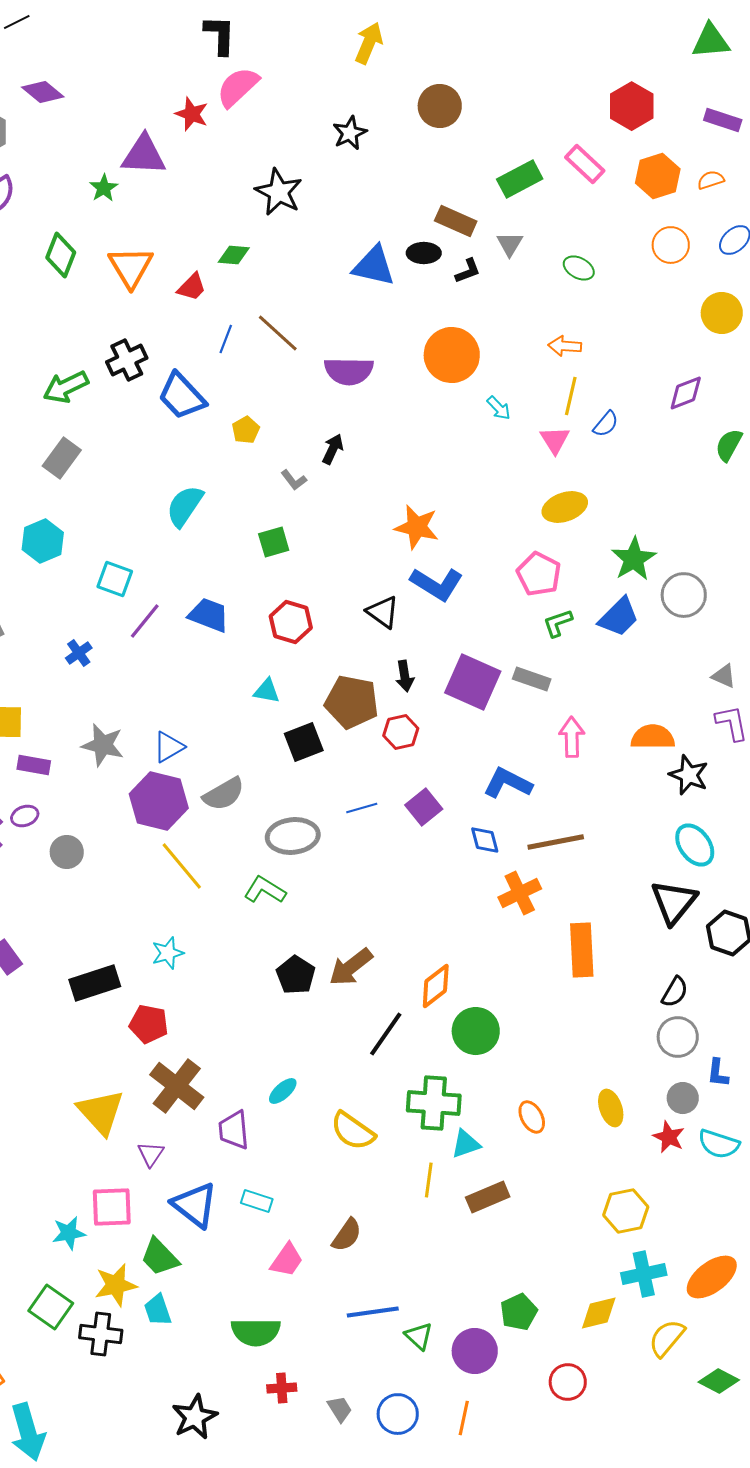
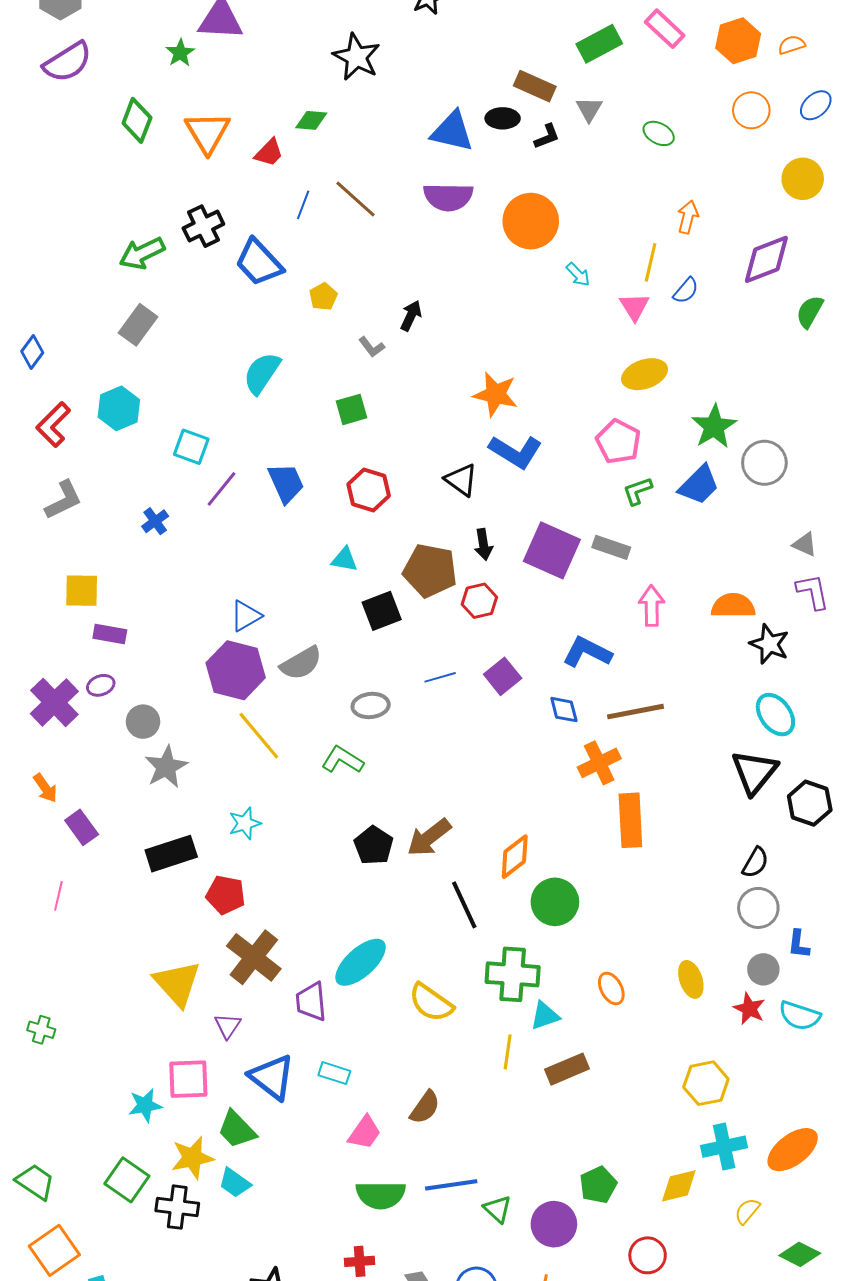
orange arrow: (565, 346) -> (688, 217), moved, turned 100
purple semicircle: (349, 371) -> (448, 197), moved
purple diamond: (686, 393) -> (766, 259), size x1.4
blue trapezoid: (209, 615) -> (286, 483), turned 45
gray star: (103, 745) -> (166, 767), moved, turned 30
gray ellipse: (293, 836) -> (371, 705), size x0.7
orange rectangle: (582, 950) -> (630, 820), moved
black line: (386, 1034) -> (464, 905), turned -60
cyan ellipse: (283, 1091) -> (361, 962), size x1.8
cyan trapezoid: (158, 1310) -> (235, 1183), turned -36
green semicircle: (256, 1332) -> (381, 1195), moved
yellow semicircle: (667, 1338) -> (747, 1211), size x0.7

